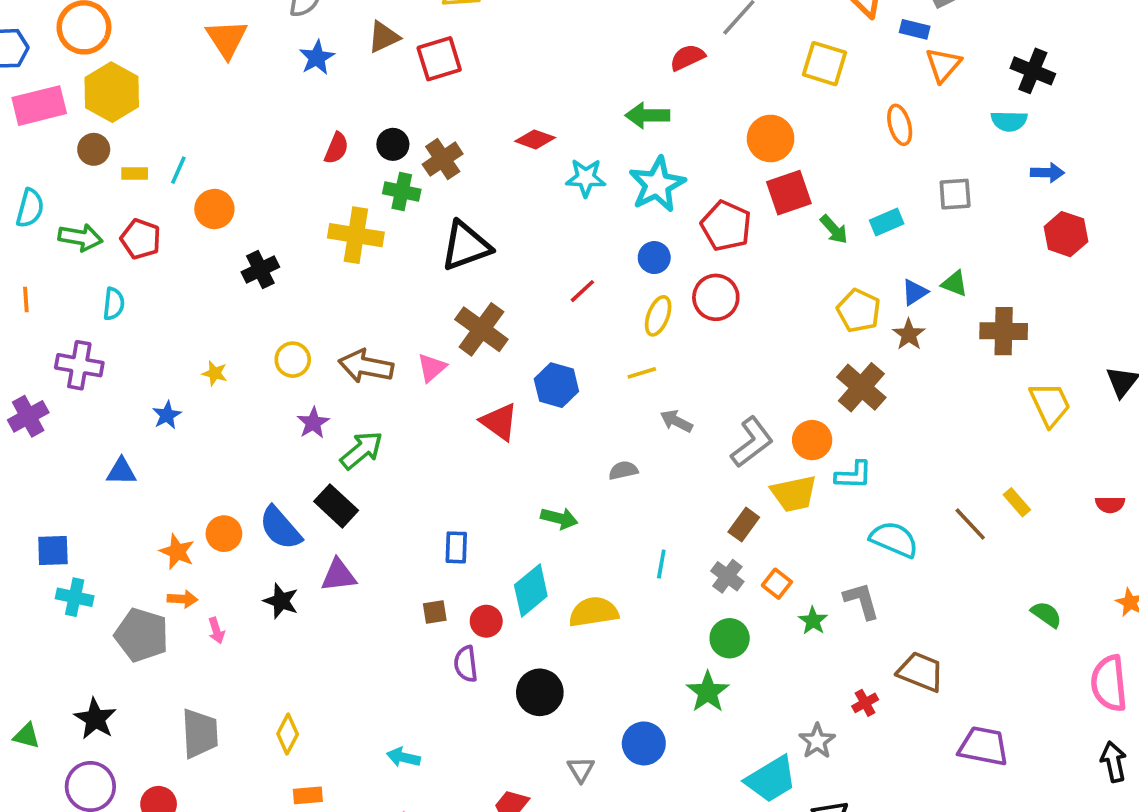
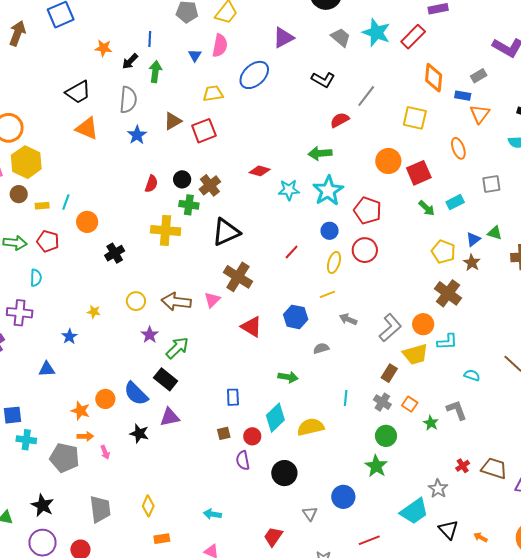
orange triangle: (227, 39) -> (87, 128), turned -30
red square: (789, 193) -> (419, 173), moved
blue hexagon: (556, 385) -> (296, 317), moved
cyan semicircle: (894, 539) -> (472, 375), size x0.6
brown trapezoid: (921, 672) -> (494, 468), moved

